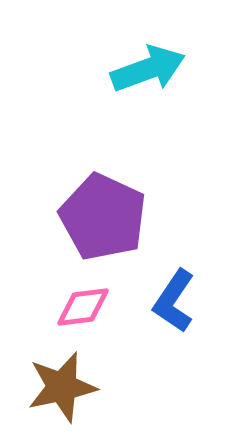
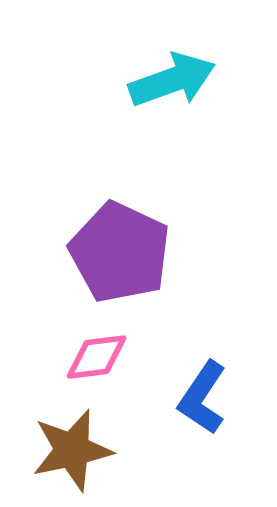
blue L-shape: (174, 301) -> (202, 398), moved

